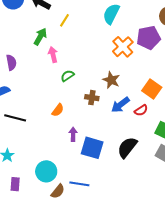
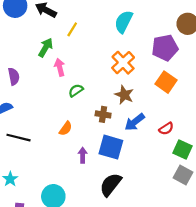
orange cross: (123, 47) -> (123, 63), moved
orange square: (152, 89) -> (166, 82), moved
red semicircle: (141, 110) -> (166, 129), moved
black semicircle: (127, 147) -> (111, 185), moved
blue square: (92, 148) -> (111, 147), moved

